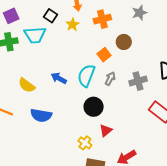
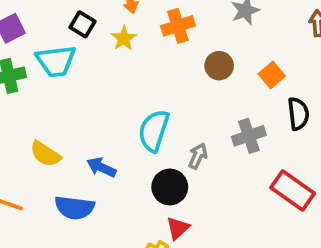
orange square: (104, 55) -> (272, 75), moved
blue arrow: (59, 78) -> (101, 167), moved
gray arrow: (110, 79) -> (198, 156), moved
red triangle: (106, 130) -> (178, 228), moved

